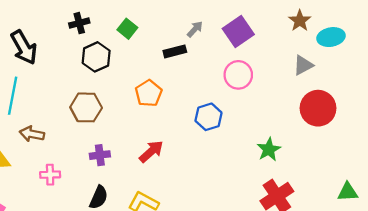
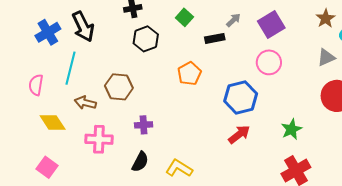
green square: (127, 29) -> (184, 17), moved
brown hexagon: (86, 107) -> (119, 87), moved
blue hexagon: (209, 117) -> (241, 97), size x1.4
red arrow: (151, 151) -> (239, 134), moved
pink cross: (50, 175) -> (99, 139), size x1.5

